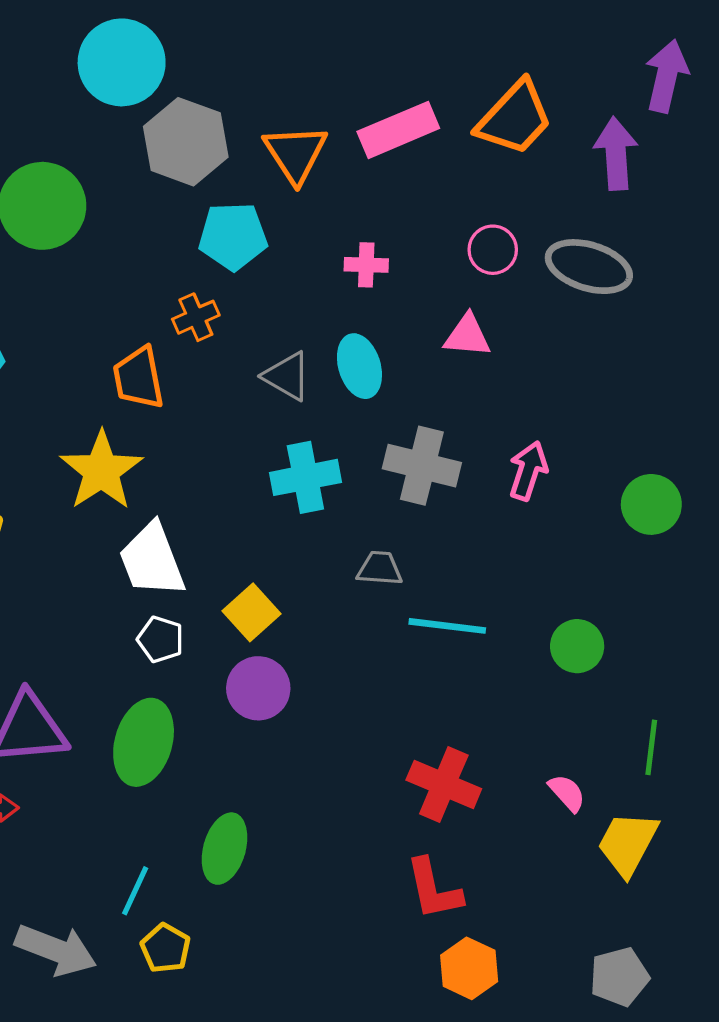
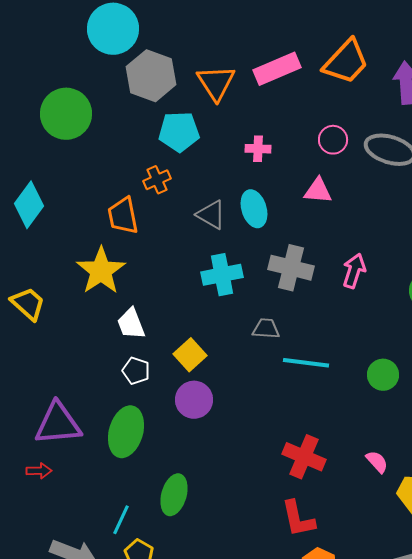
white trapezoid: (152, 560) -> (131, 324), size x0.7

